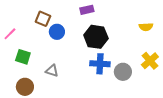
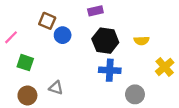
yellow semicircle: (146, 27) -> (142, 41), moved
gray triangle: (52, 71) -> (56, 88), moved
gray circle: (123, 72) -> (135, 94), moved

